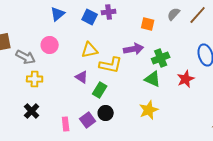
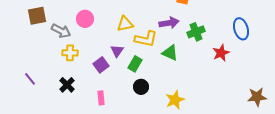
purple triangle: (82, 77) -> (117, 51), turned 32
green triangle: (153, 79) -> (170, 53), moved
yellow star: (149, 110) -> (175, 100), moved
purple square: (88, 120) -> (101, 65), moved

